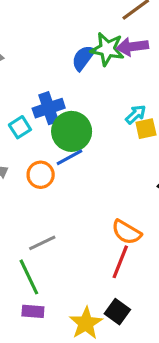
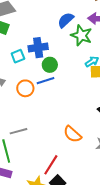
green star: (107, 49) -> (81, 35), moved
green circle: (72, 131) -> (50, 65), size x0.6
red line: (120, 262) -> (51, 165), moved

